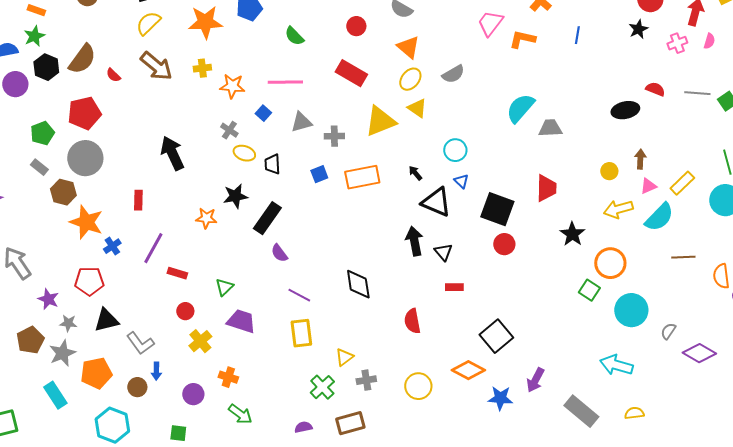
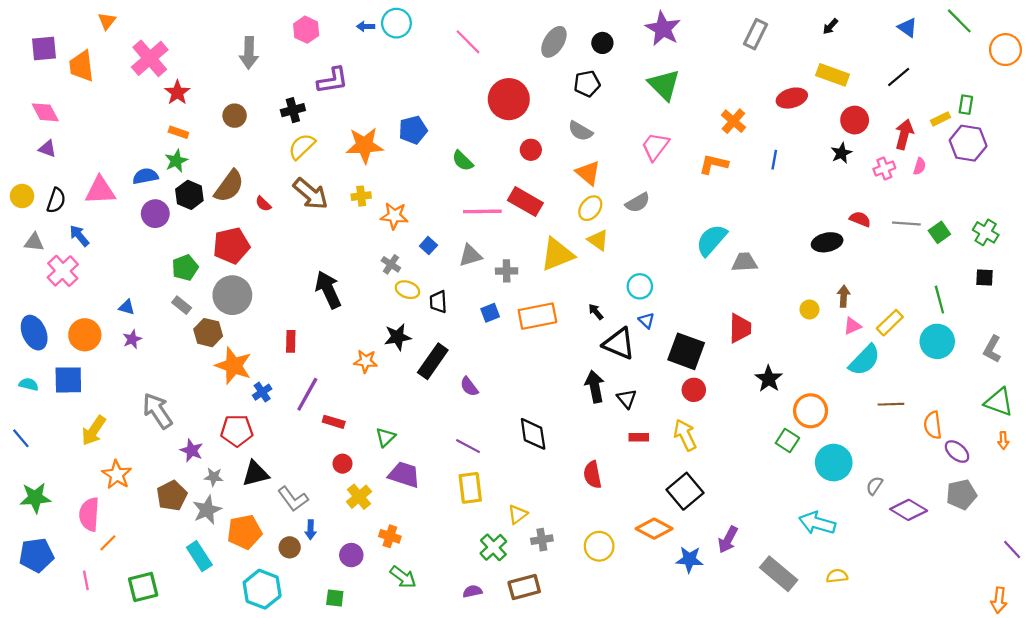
pink trapezoid: (490, 23) -> (655, 146), moved
pink line: (285, 82) -> (482, 211), moved
yellow arrow: (618, 209) -> (685, 435), moved, turned 80
purple semicircle: (279, 253) -> (469, 387), moved

